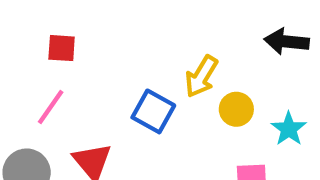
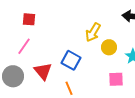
blue square: (153, 111) -> (71, 60), moved

